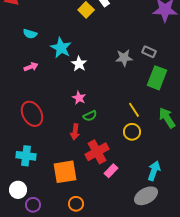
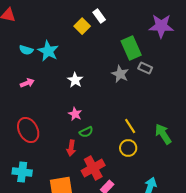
cyan star: (61, 48) -> (48, 51), moved
gray star: (124, 58) -> (120, 74), turned 30
green rectangle: (157, 78) -> (131, 48), moved, turned -45

